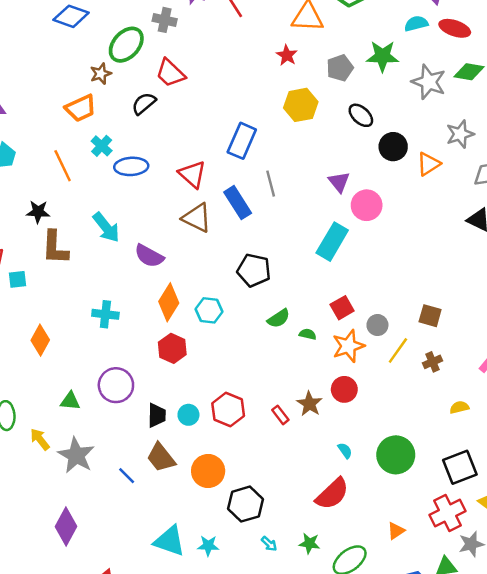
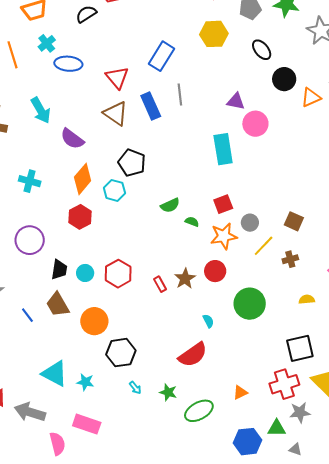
purple triangle: (339, 182) -> (236, 101), turned -48
cyan rectangle: (332, 242) -> (223, 149), turned -48
black pentagon: (254, 270) -> (132, 163), moved
green circle: (396, 455) -> (250, 304), moved

